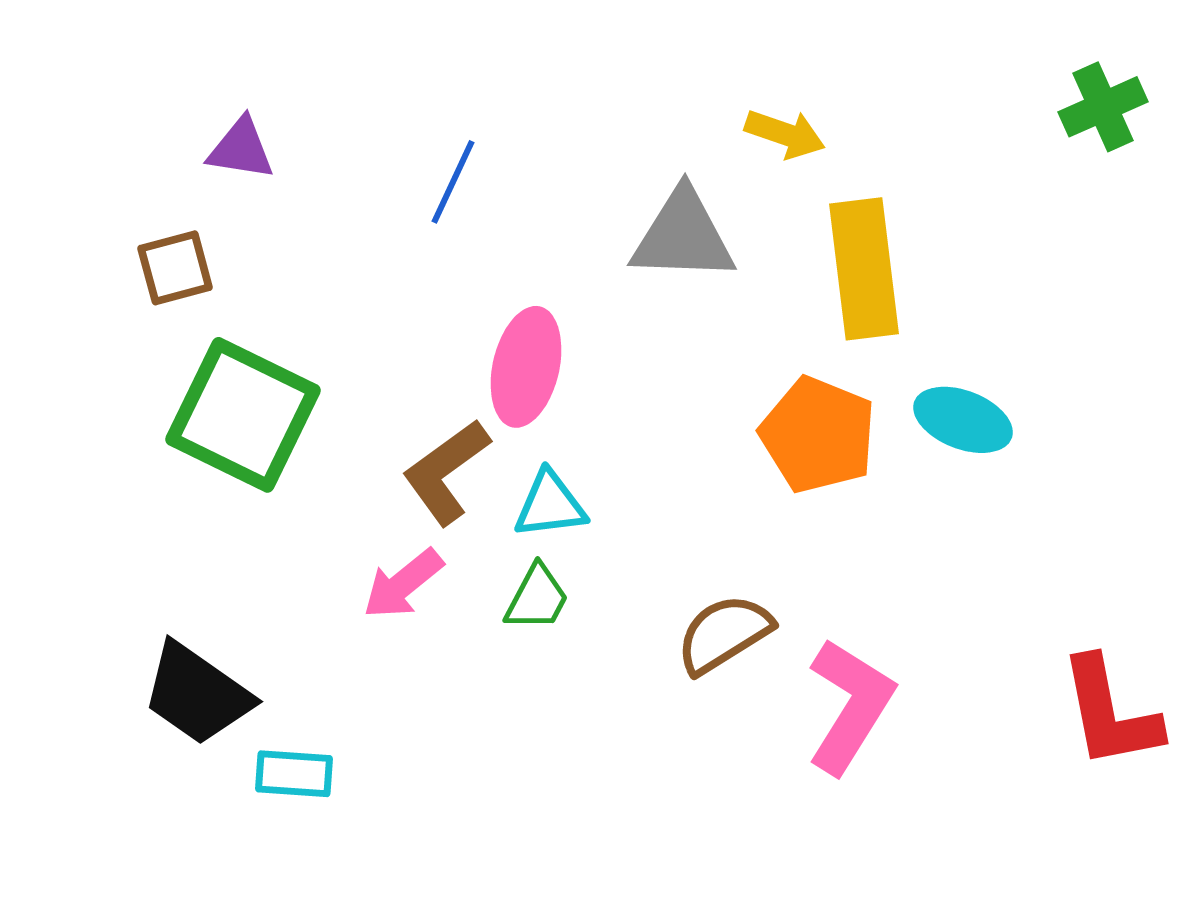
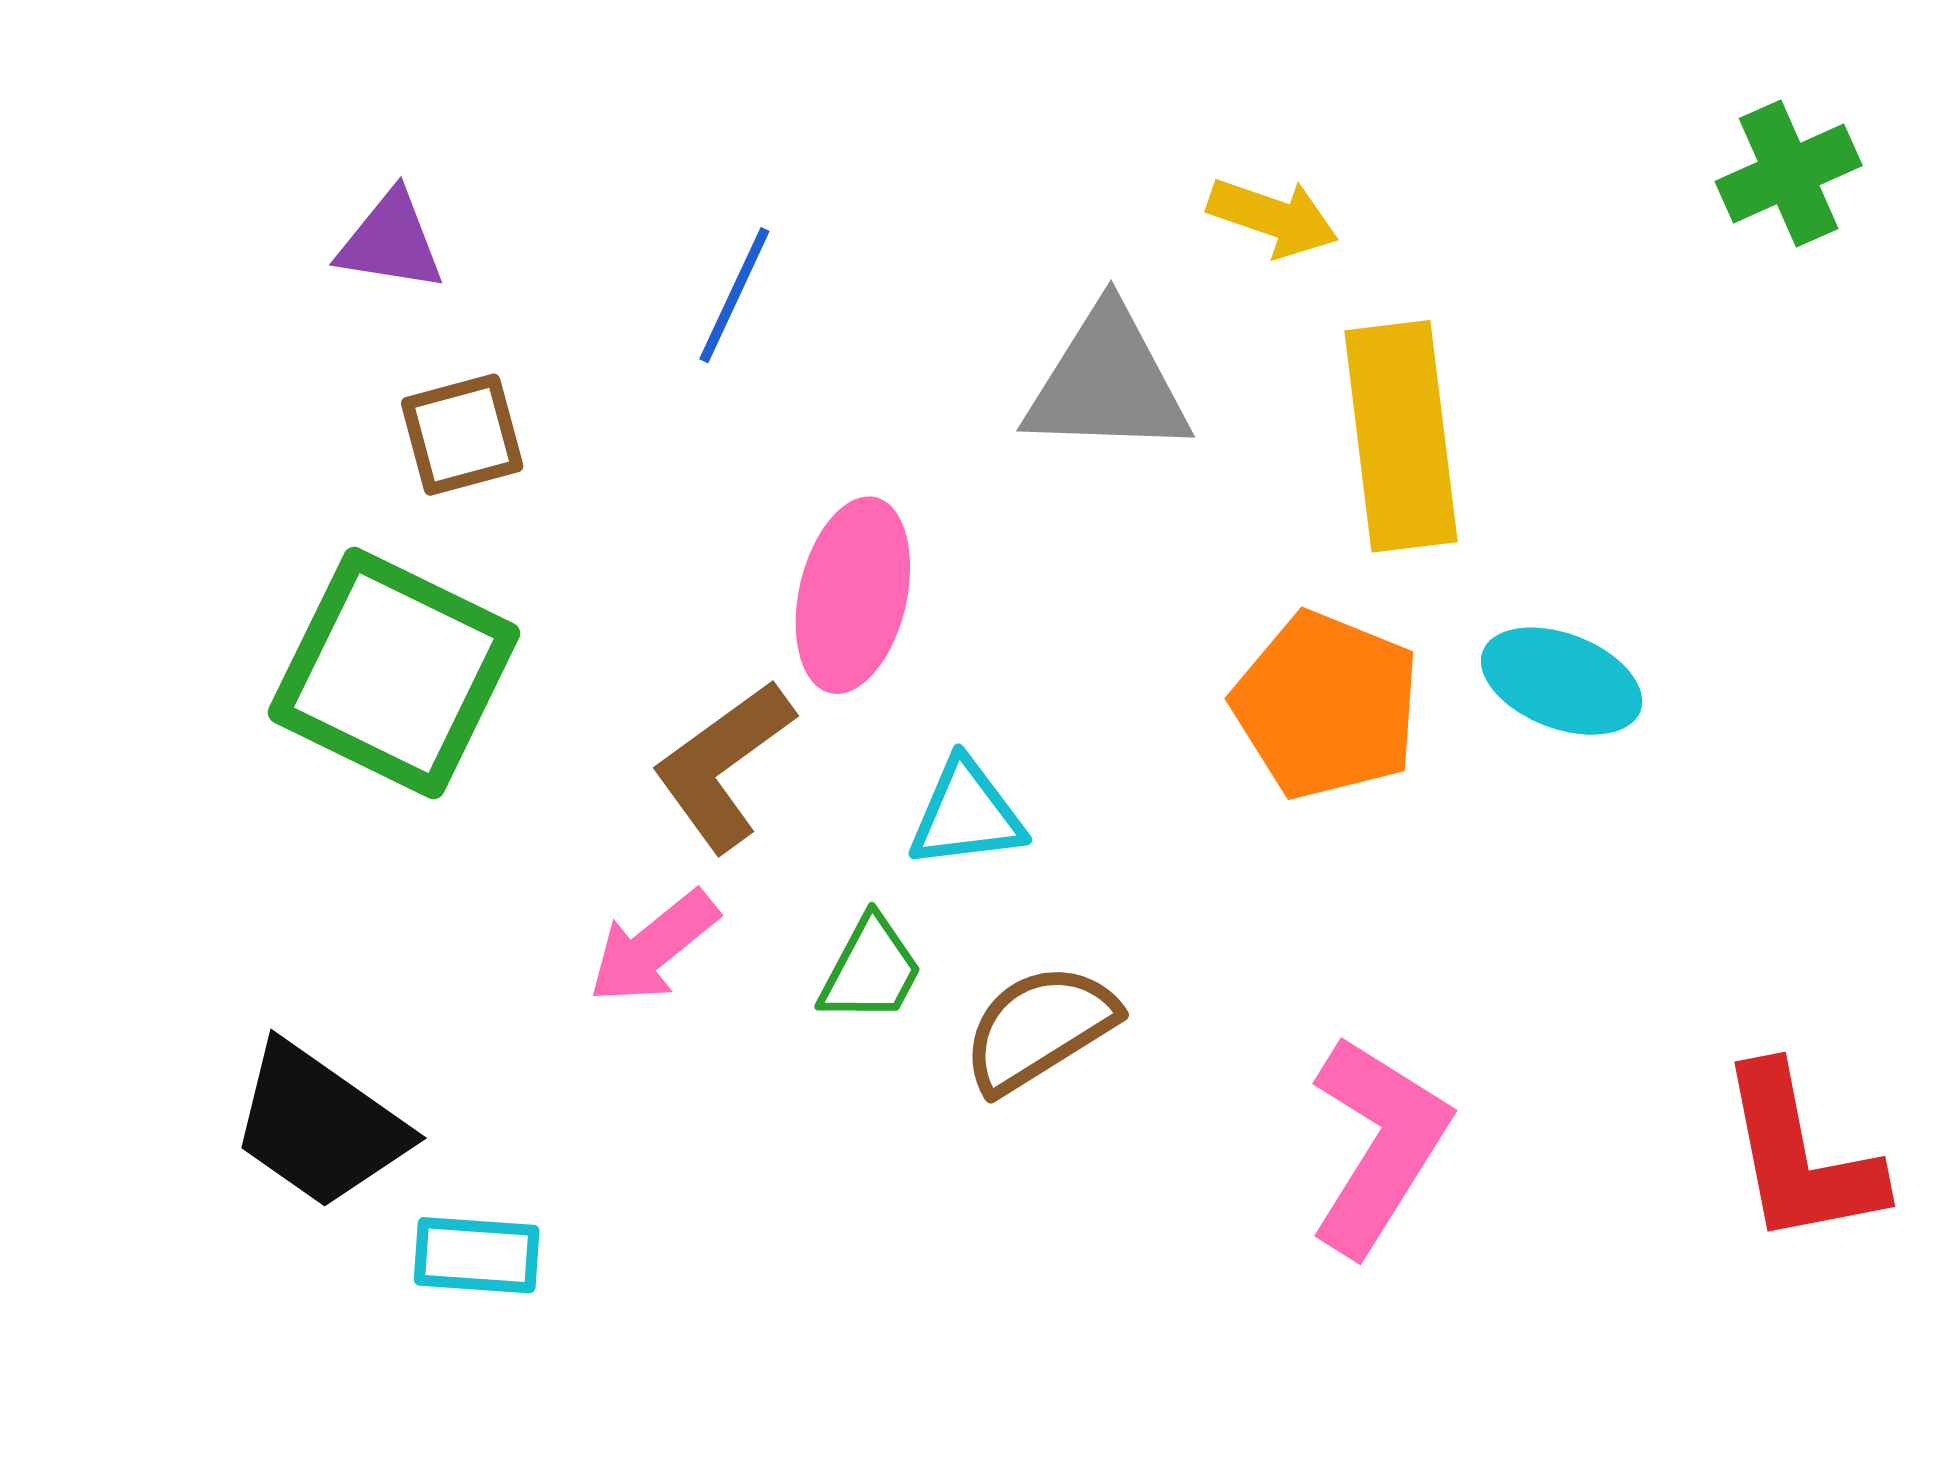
brown square: (175, 268) -> (462, 435), moved
cyan triangle: (550, 505) -> (966, 814), moved
brown semicircle: (724, 634) -> (1039, 1028), moved

